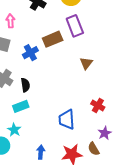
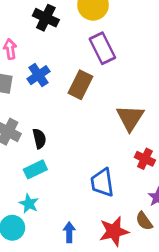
brown rectangle: (53, 39) -> (80, 85), moved, turned -36
blue cross: (30, 53) -> (39, 75), moved
brown triangle: (86, 63) -> (130, 118), moved, size x1.5

